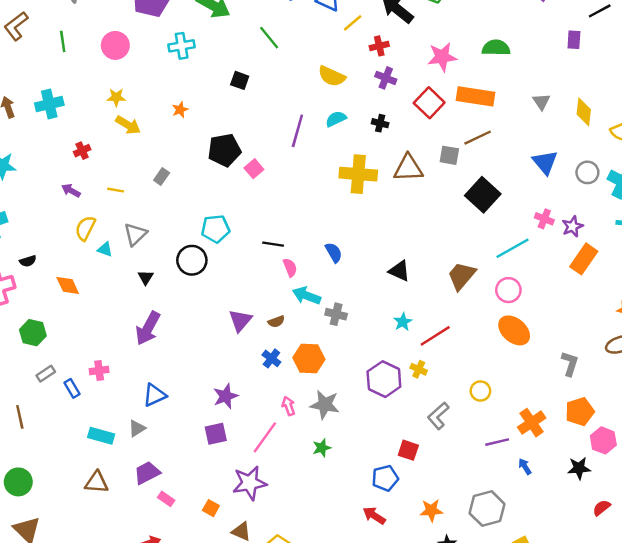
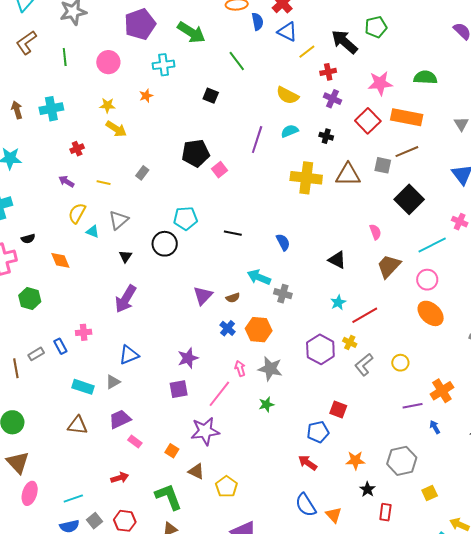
orange star: (180, 110) -> (146, 96), moved
pink semicircle: (290, 267) -> (375, 232), moved
gray rectangle: (46, 374) -> (36, 354), moved
gray L-shape: (438, 416) -> (364, 365), moved

